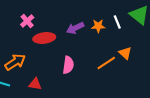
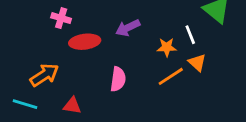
pink cross: (27, 21) -> (61, 18), turned -32
white line: (117, 22) -> (190, 35), moved
orange star: (98, 26) -> (167, 47), moved

